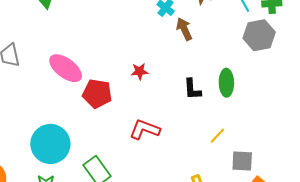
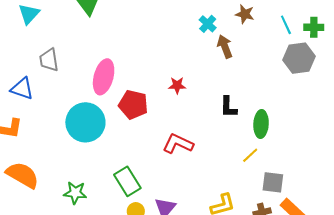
pink ellipse: (66, 68) -> (104, 77), turned 64
green ellipse: (226, 83) -> (261, 124), moved
cyan circle: (50, 144) -> (85, 122), moved

